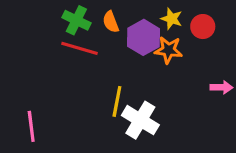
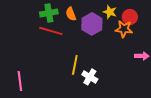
green cross: (76, 20) -> (49, 13), turned -36
orange star: (168, 50) -> (124, 29), moved
white cross: (140, 120) -> (90, 77), size x0.7

